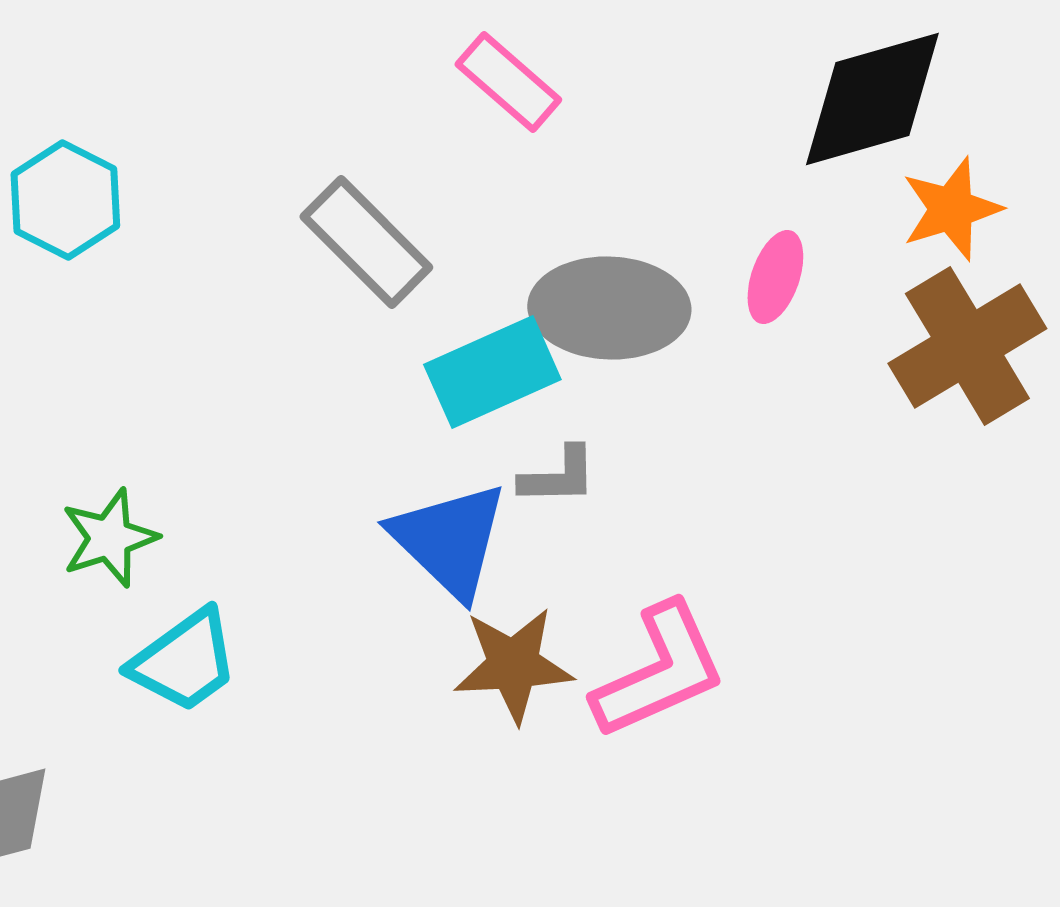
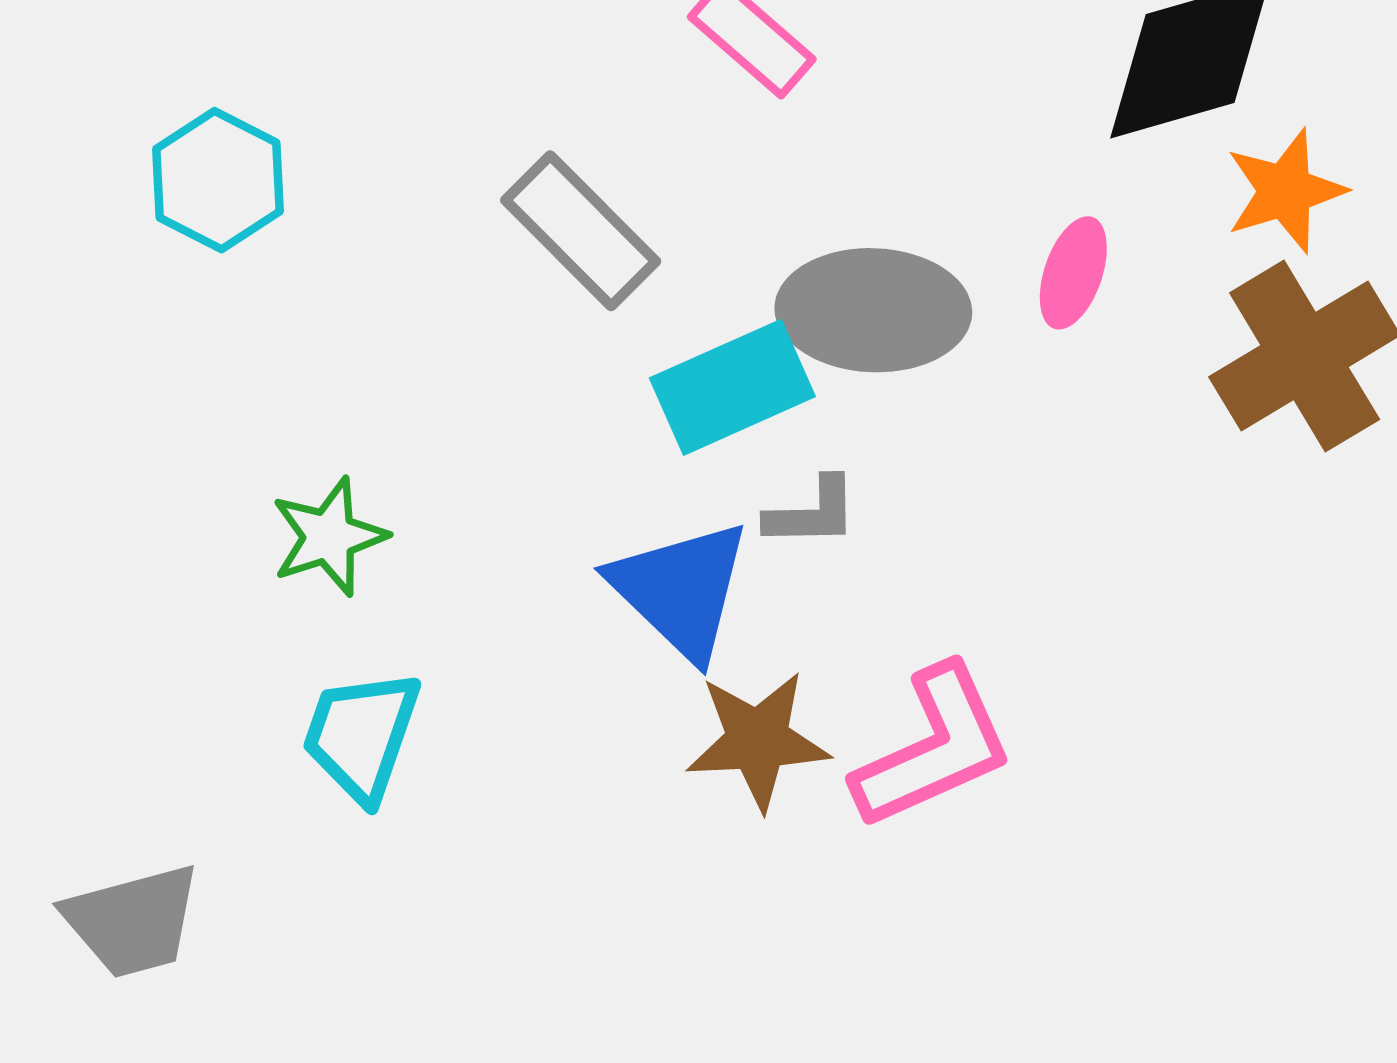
green star: (109, 538) -> (329, 537), moved
cyan trapezoid: (184, 661) -> (361, 735), turned 145

